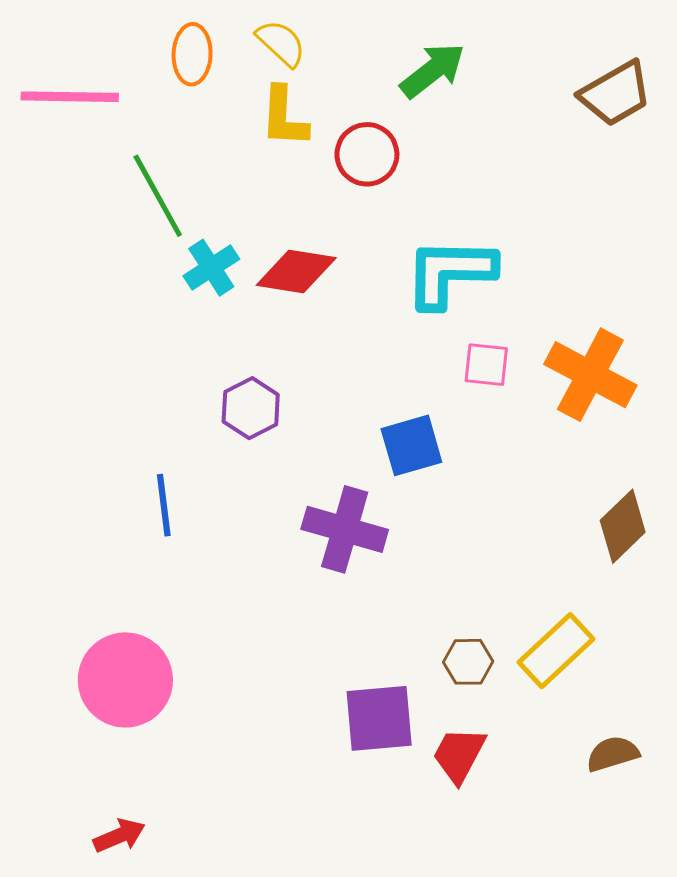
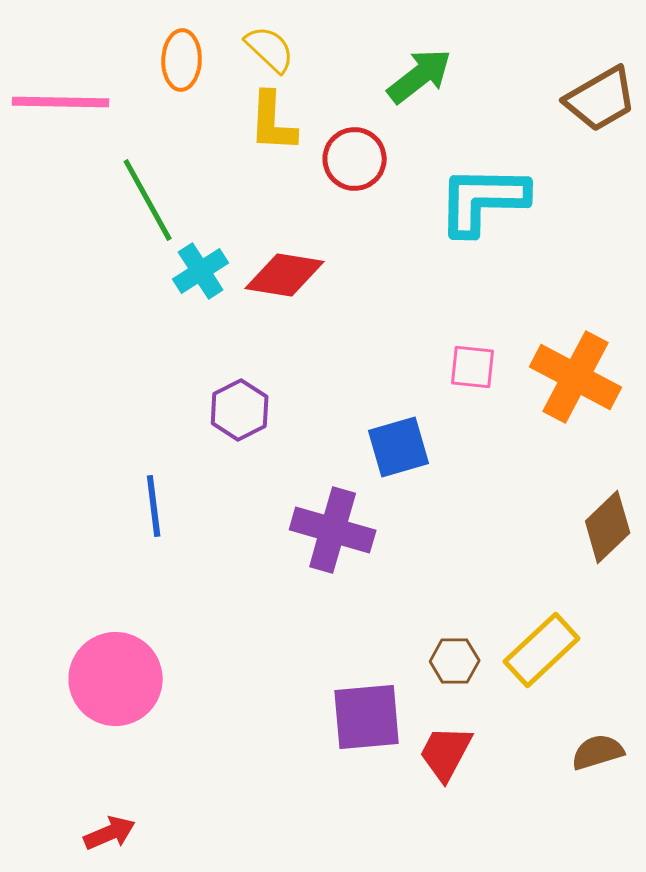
cyan L-shape: (450, 273) -> (483, 200), moved

